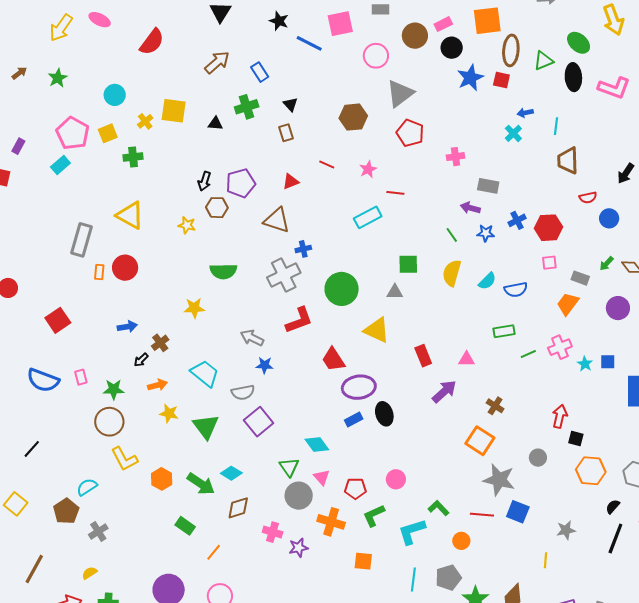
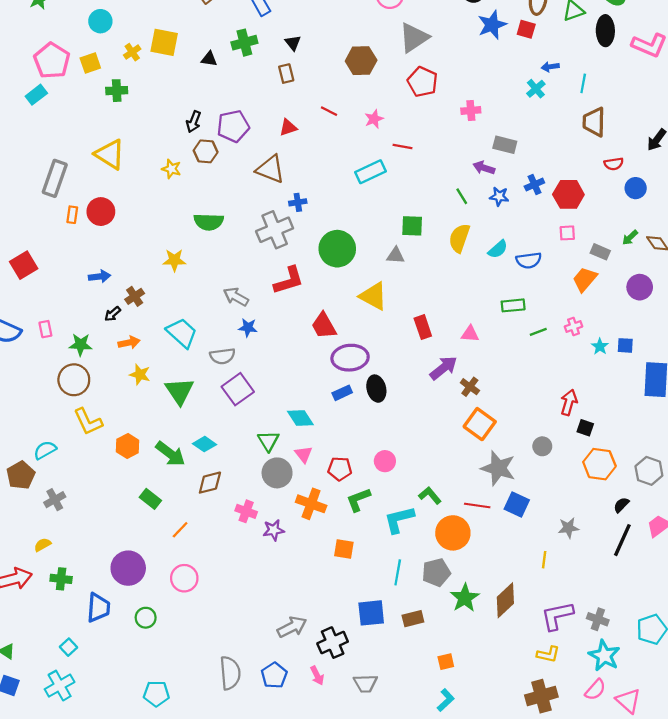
pink cross: (560, 347) -> (574, 327), size x0.7
brown cross: (495, 406) -> (470, 387), moved
orange circle: (461, 541) -> (453, 533), size x1.8

